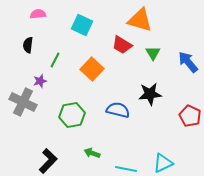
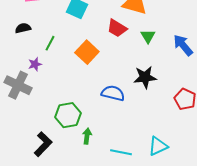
black semicircle: (28, 45) -> (23, 28), turned 70
green hexagon: (72, 115) -> (68, 115), moved
green arrow: (92, 153) -> (87, 136), turned 77

